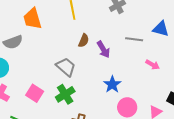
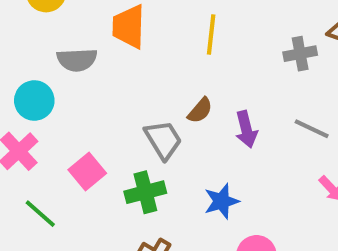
brown semicircle: (84, 41) -> (200, 110), moved
blue star: (112, 84) -> (222, 201), moved

